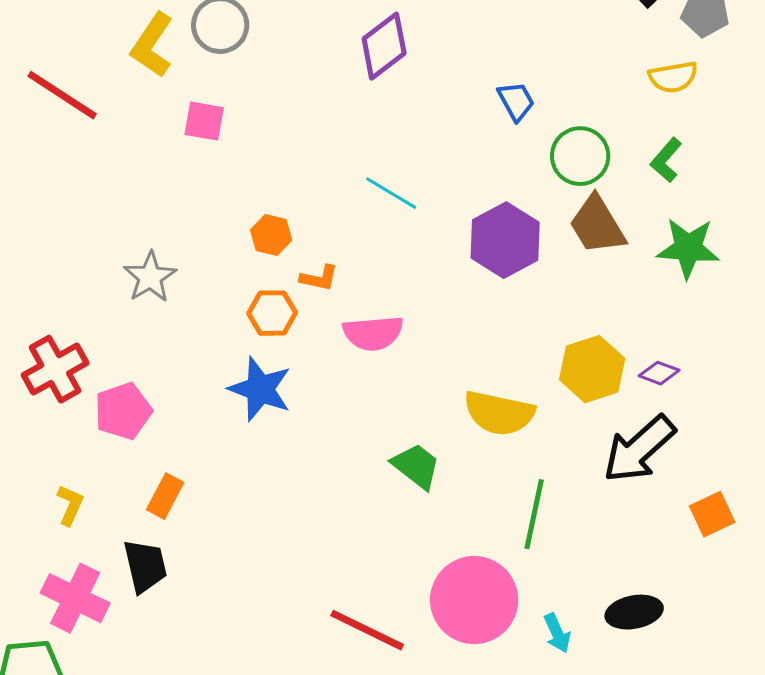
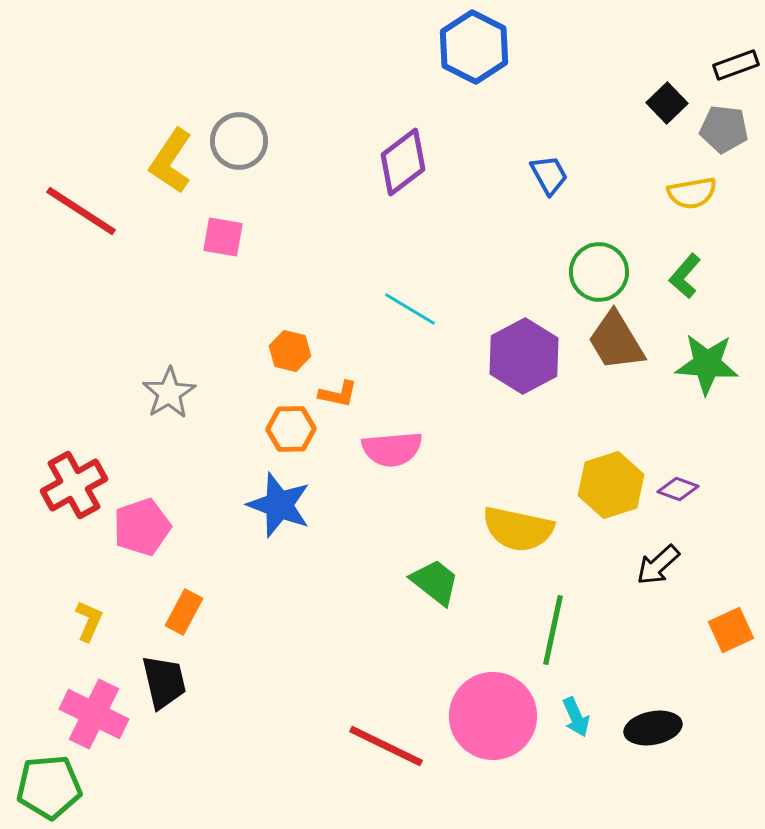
blue trapezoid: (516, 101) -> (549, 175), moved
black arrow: (639, 449) -> (658, 565), size x0.6
cyan arrow: (557, 633) -> (576, 717), moved

